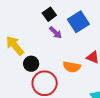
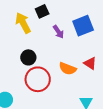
black square: (49, 14) -> (42, 11), moved
yellow arrow: (15, 46) -> (23, 23), moved

